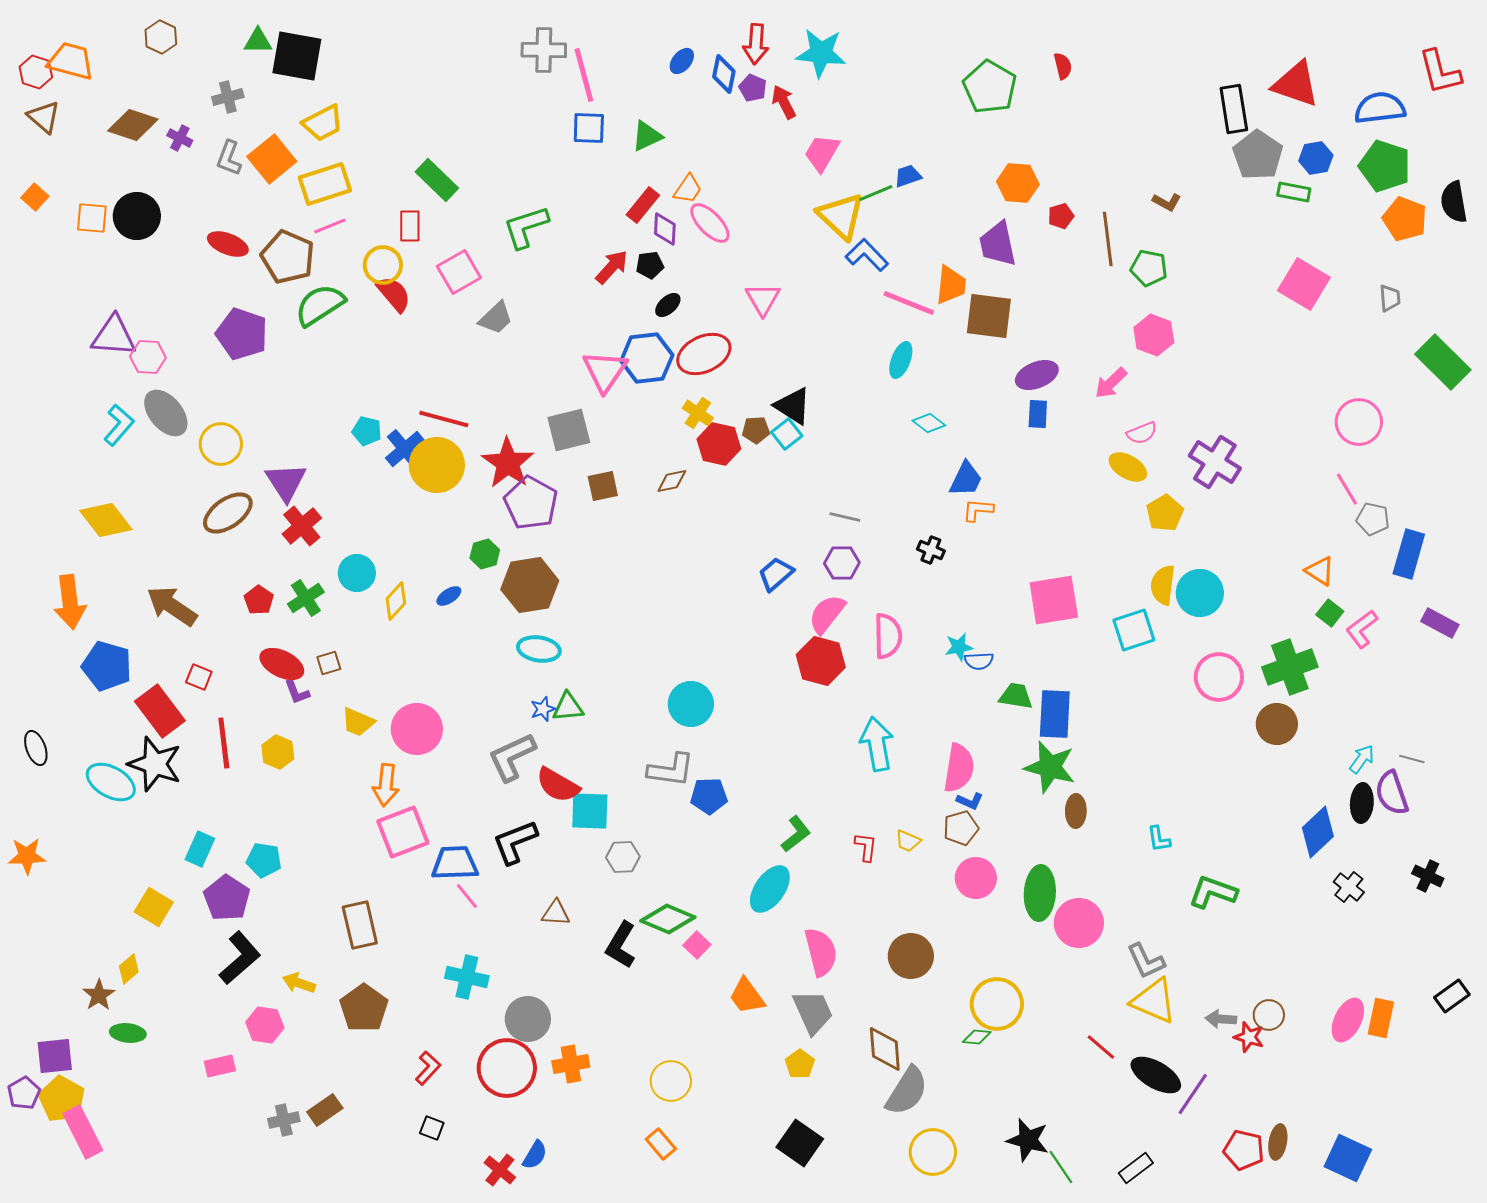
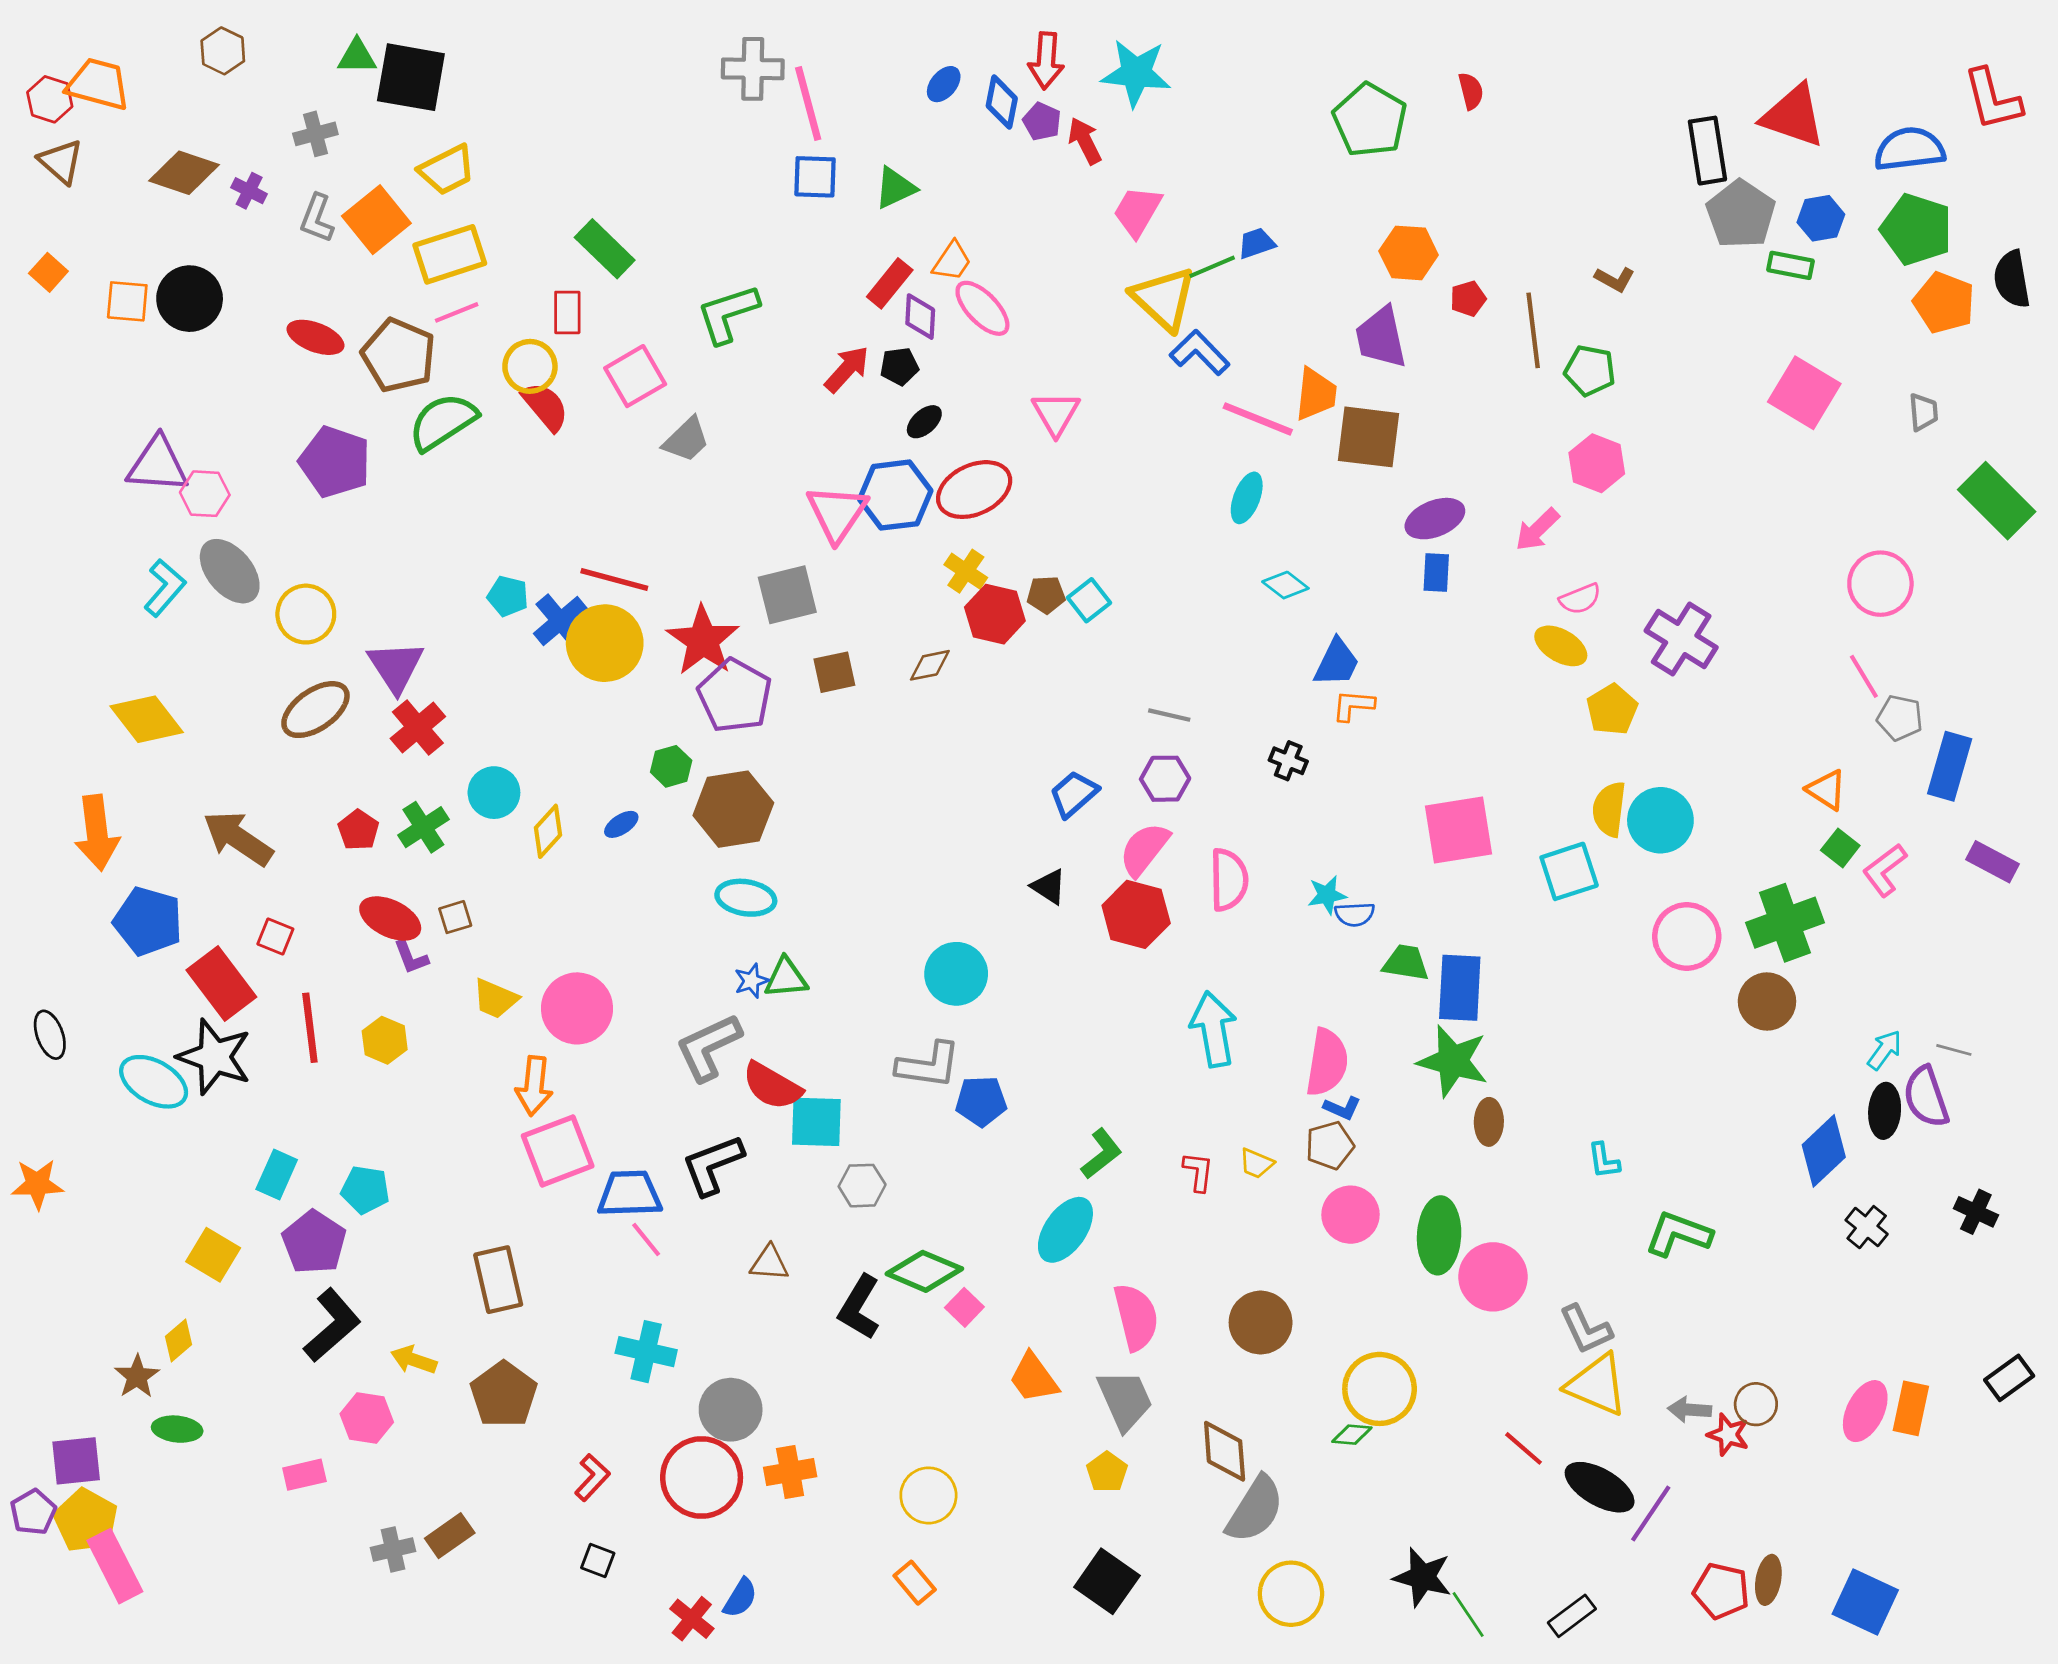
black triangle: (793, 406) -> (1049, 887), moved, size x0.7

